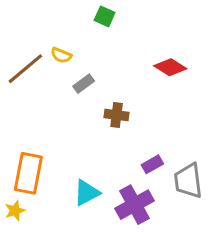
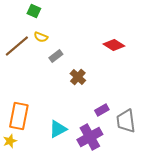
green square: (105, 16) -> (34, 11), moved
brown cross: (117, 115) -> (78, 77), turned 35

